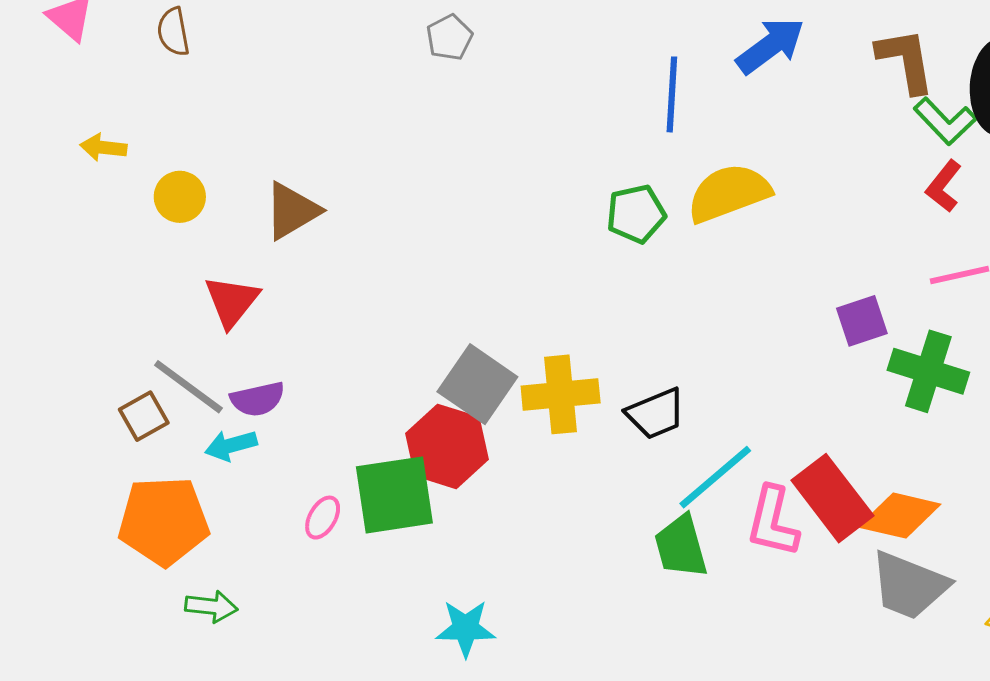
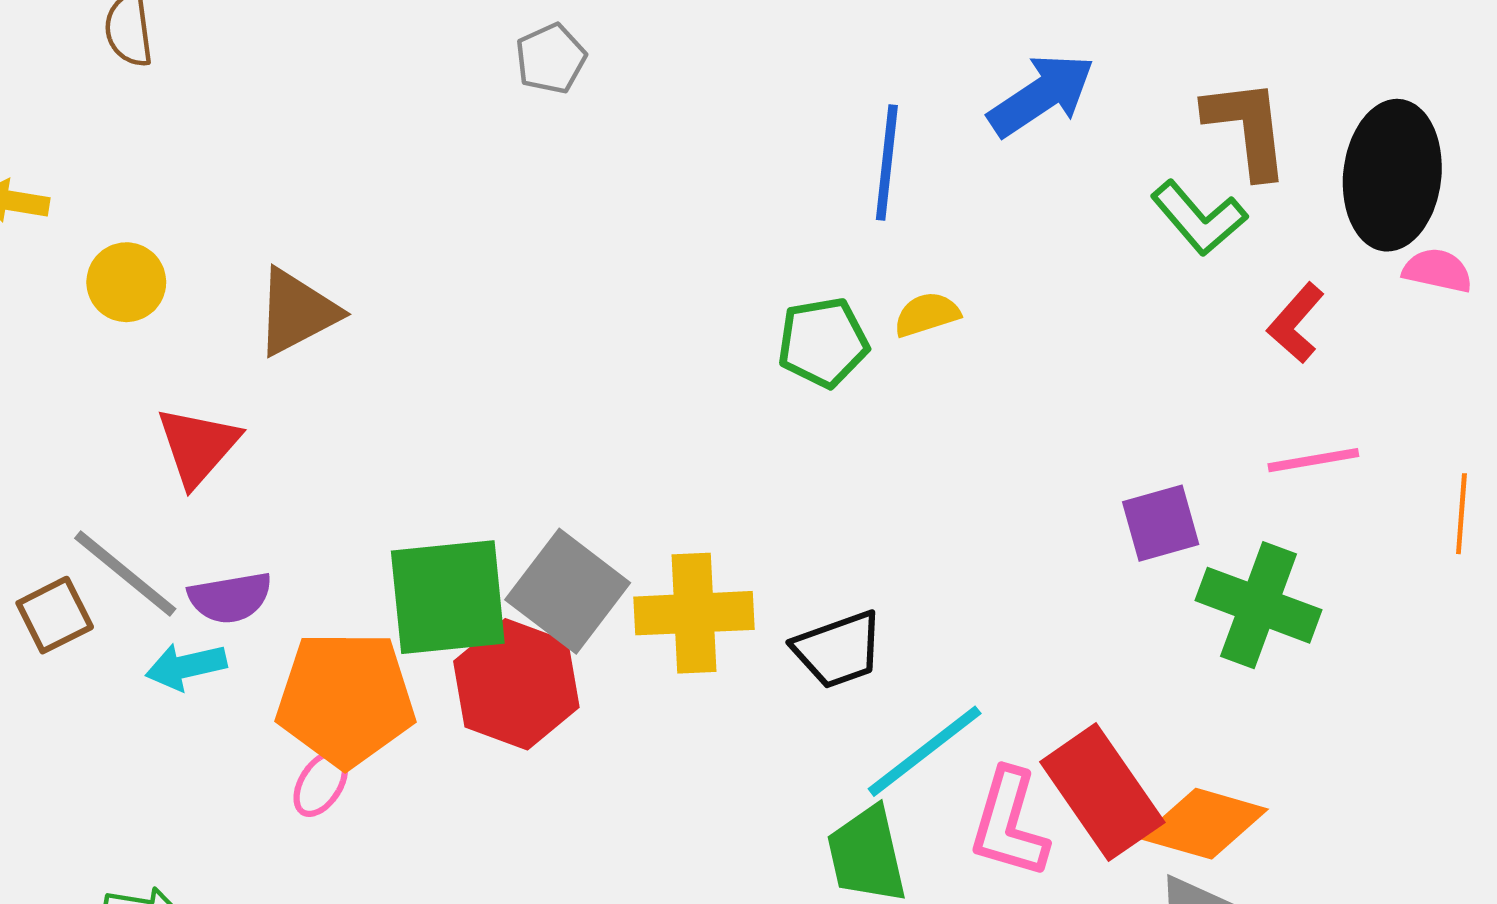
green L-shape: (945, 121) -> (1199, 218), moved
yellow semicircle: (729, 193) -> (927, 314), moved, size x0.5
green square: (394, 495) -> (448, 597), moved
orange pentagon: (164, 521) -> (346, 699), moved

